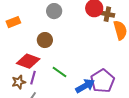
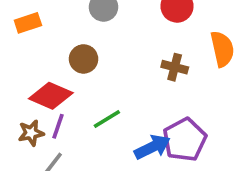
brown cross: (107, 14) -> (175, 67), moved
green line: (59, 72) -> (107, 119), turned -70

